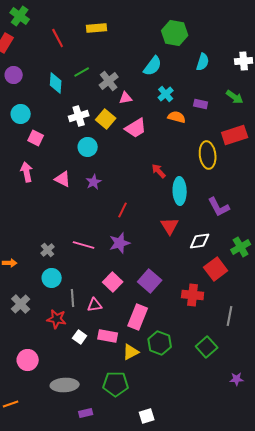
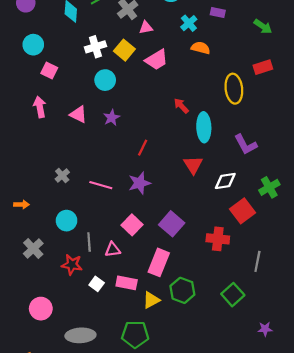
purple rectangle: (201, 104) -> (218, 12), moved
red rectangle: (235, 135) -> (263, 67), size x0.7
gray cross: (48, 250) -> (62, 176), moved

